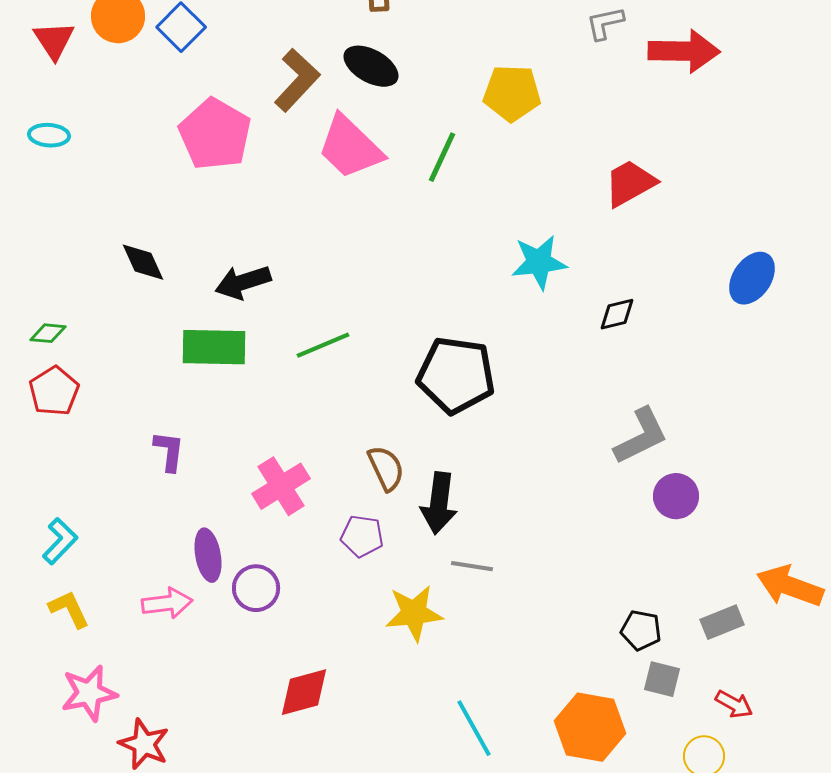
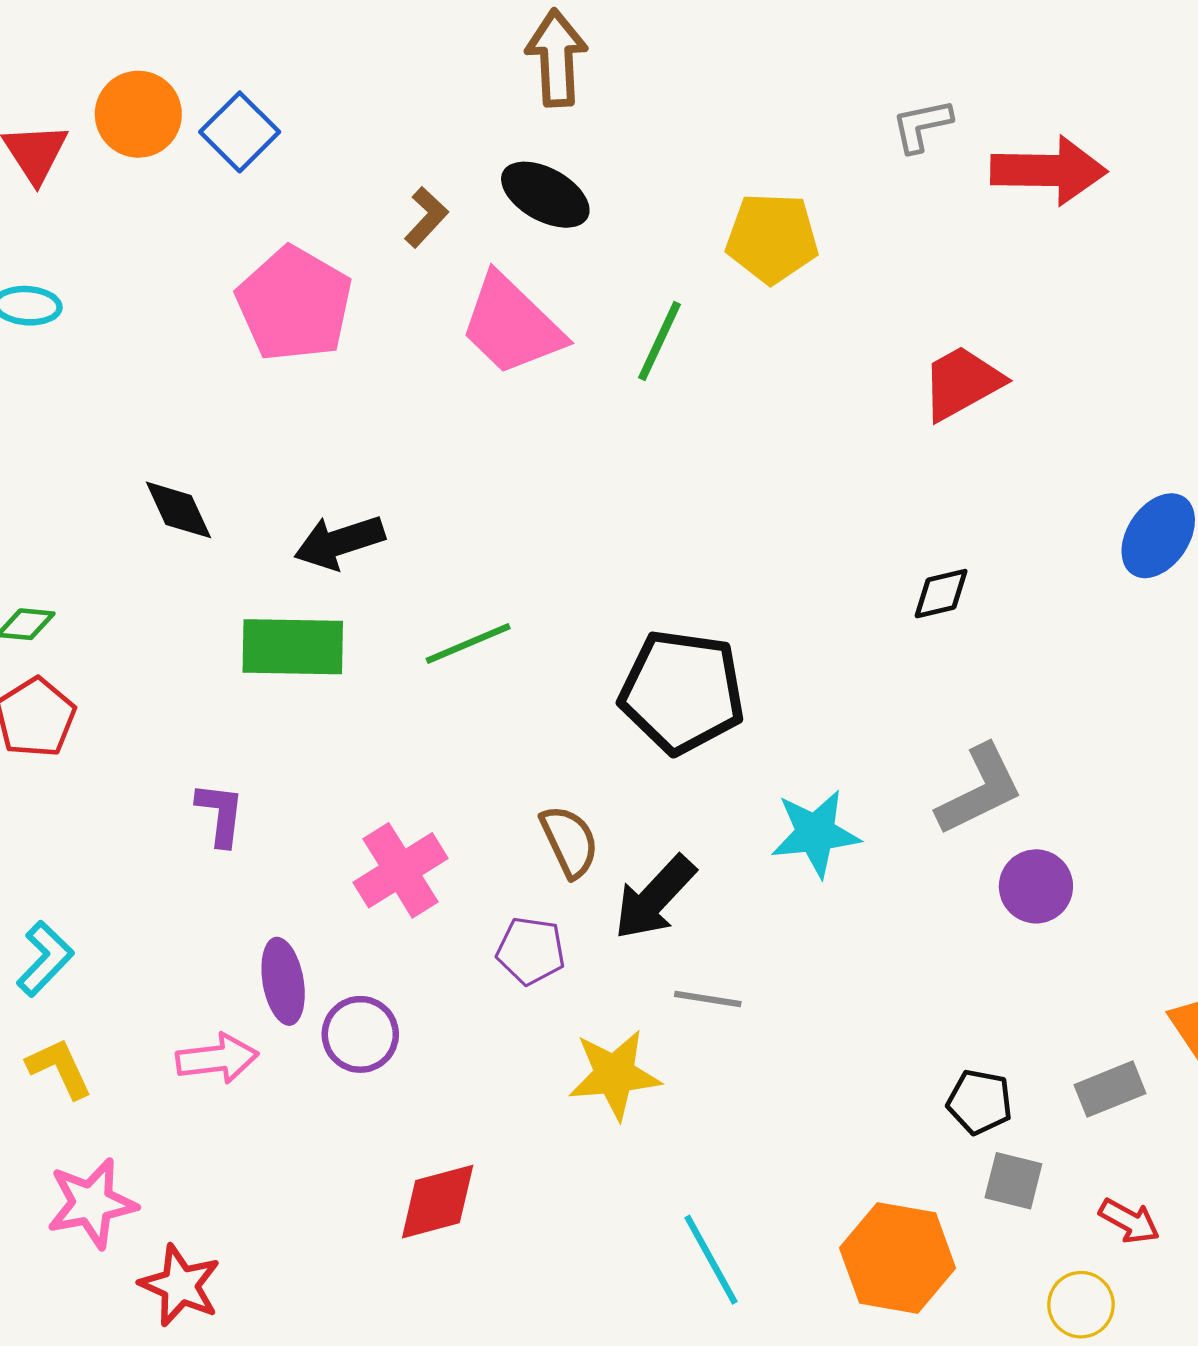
brown L-shape: (297, 80) -> (426, 217), size x0.6
cyan star: (539, 262) -> (816, 833), moved
black arrow: (439, 503) -> (655, 898), turned 36

